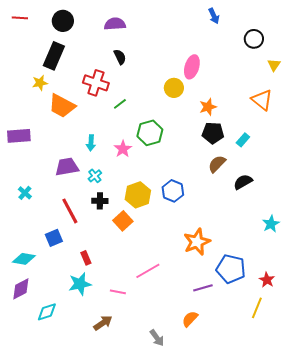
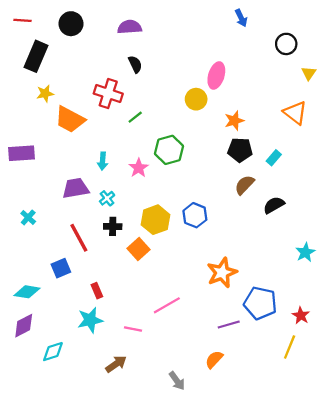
black rectangle: (54, 56) -> (36, 56), moved

